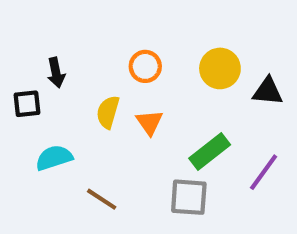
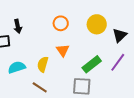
black triangle: (268, 91) -> (120, 35), turned -49
yellow semicircle: (108, 112) -> (43, 64), moved
purple line: (264, 172) -> (118, 62), moved

